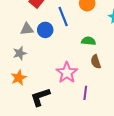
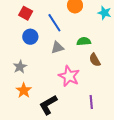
gray triangle: (27, 29) -> (57, 48), moved
blue circle: (45, 30) -> (30, 37), moved
purple line: (85, 93) -> (91, 102), moved

